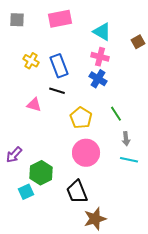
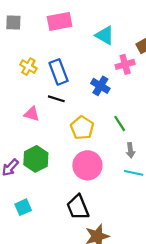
pink cross: (100, 57) -> (125, 64), moved, turned -30
green hexagon: (41, 173) -> (36, 159), moved

